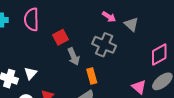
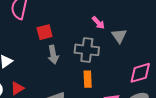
gray cross: (104, 45) -> (87, 50), turned -30
orange rectangle: (92, 76) -> (88, 79), moved

